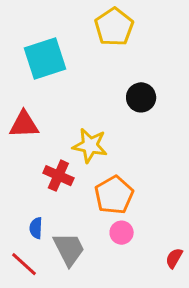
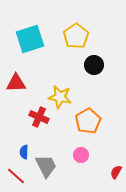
yellow pentagon: (114, 27) -> (76, 36), moved
orange pentagon: (114, 195) -> (88, 121), moved

